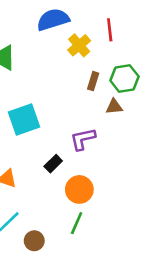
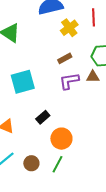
brown rectangle: (93, 81) -> (65, 58), moved, turned 40
purple L-shape: (83, 139) -> (69, 81), moved
brown circle: (34, 241) -> (31, 163), moved

